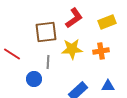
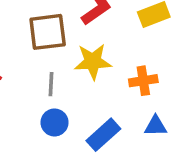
orange cross: (101, 51) -> (143, 81), moved
blue circle: (34, 79) -> (55, 122), moved

